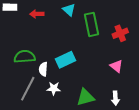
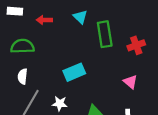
green semicircle: (25, 57) -> (22, 46), moved
white semicircle: (43, 69) -> (23, 76), moved

